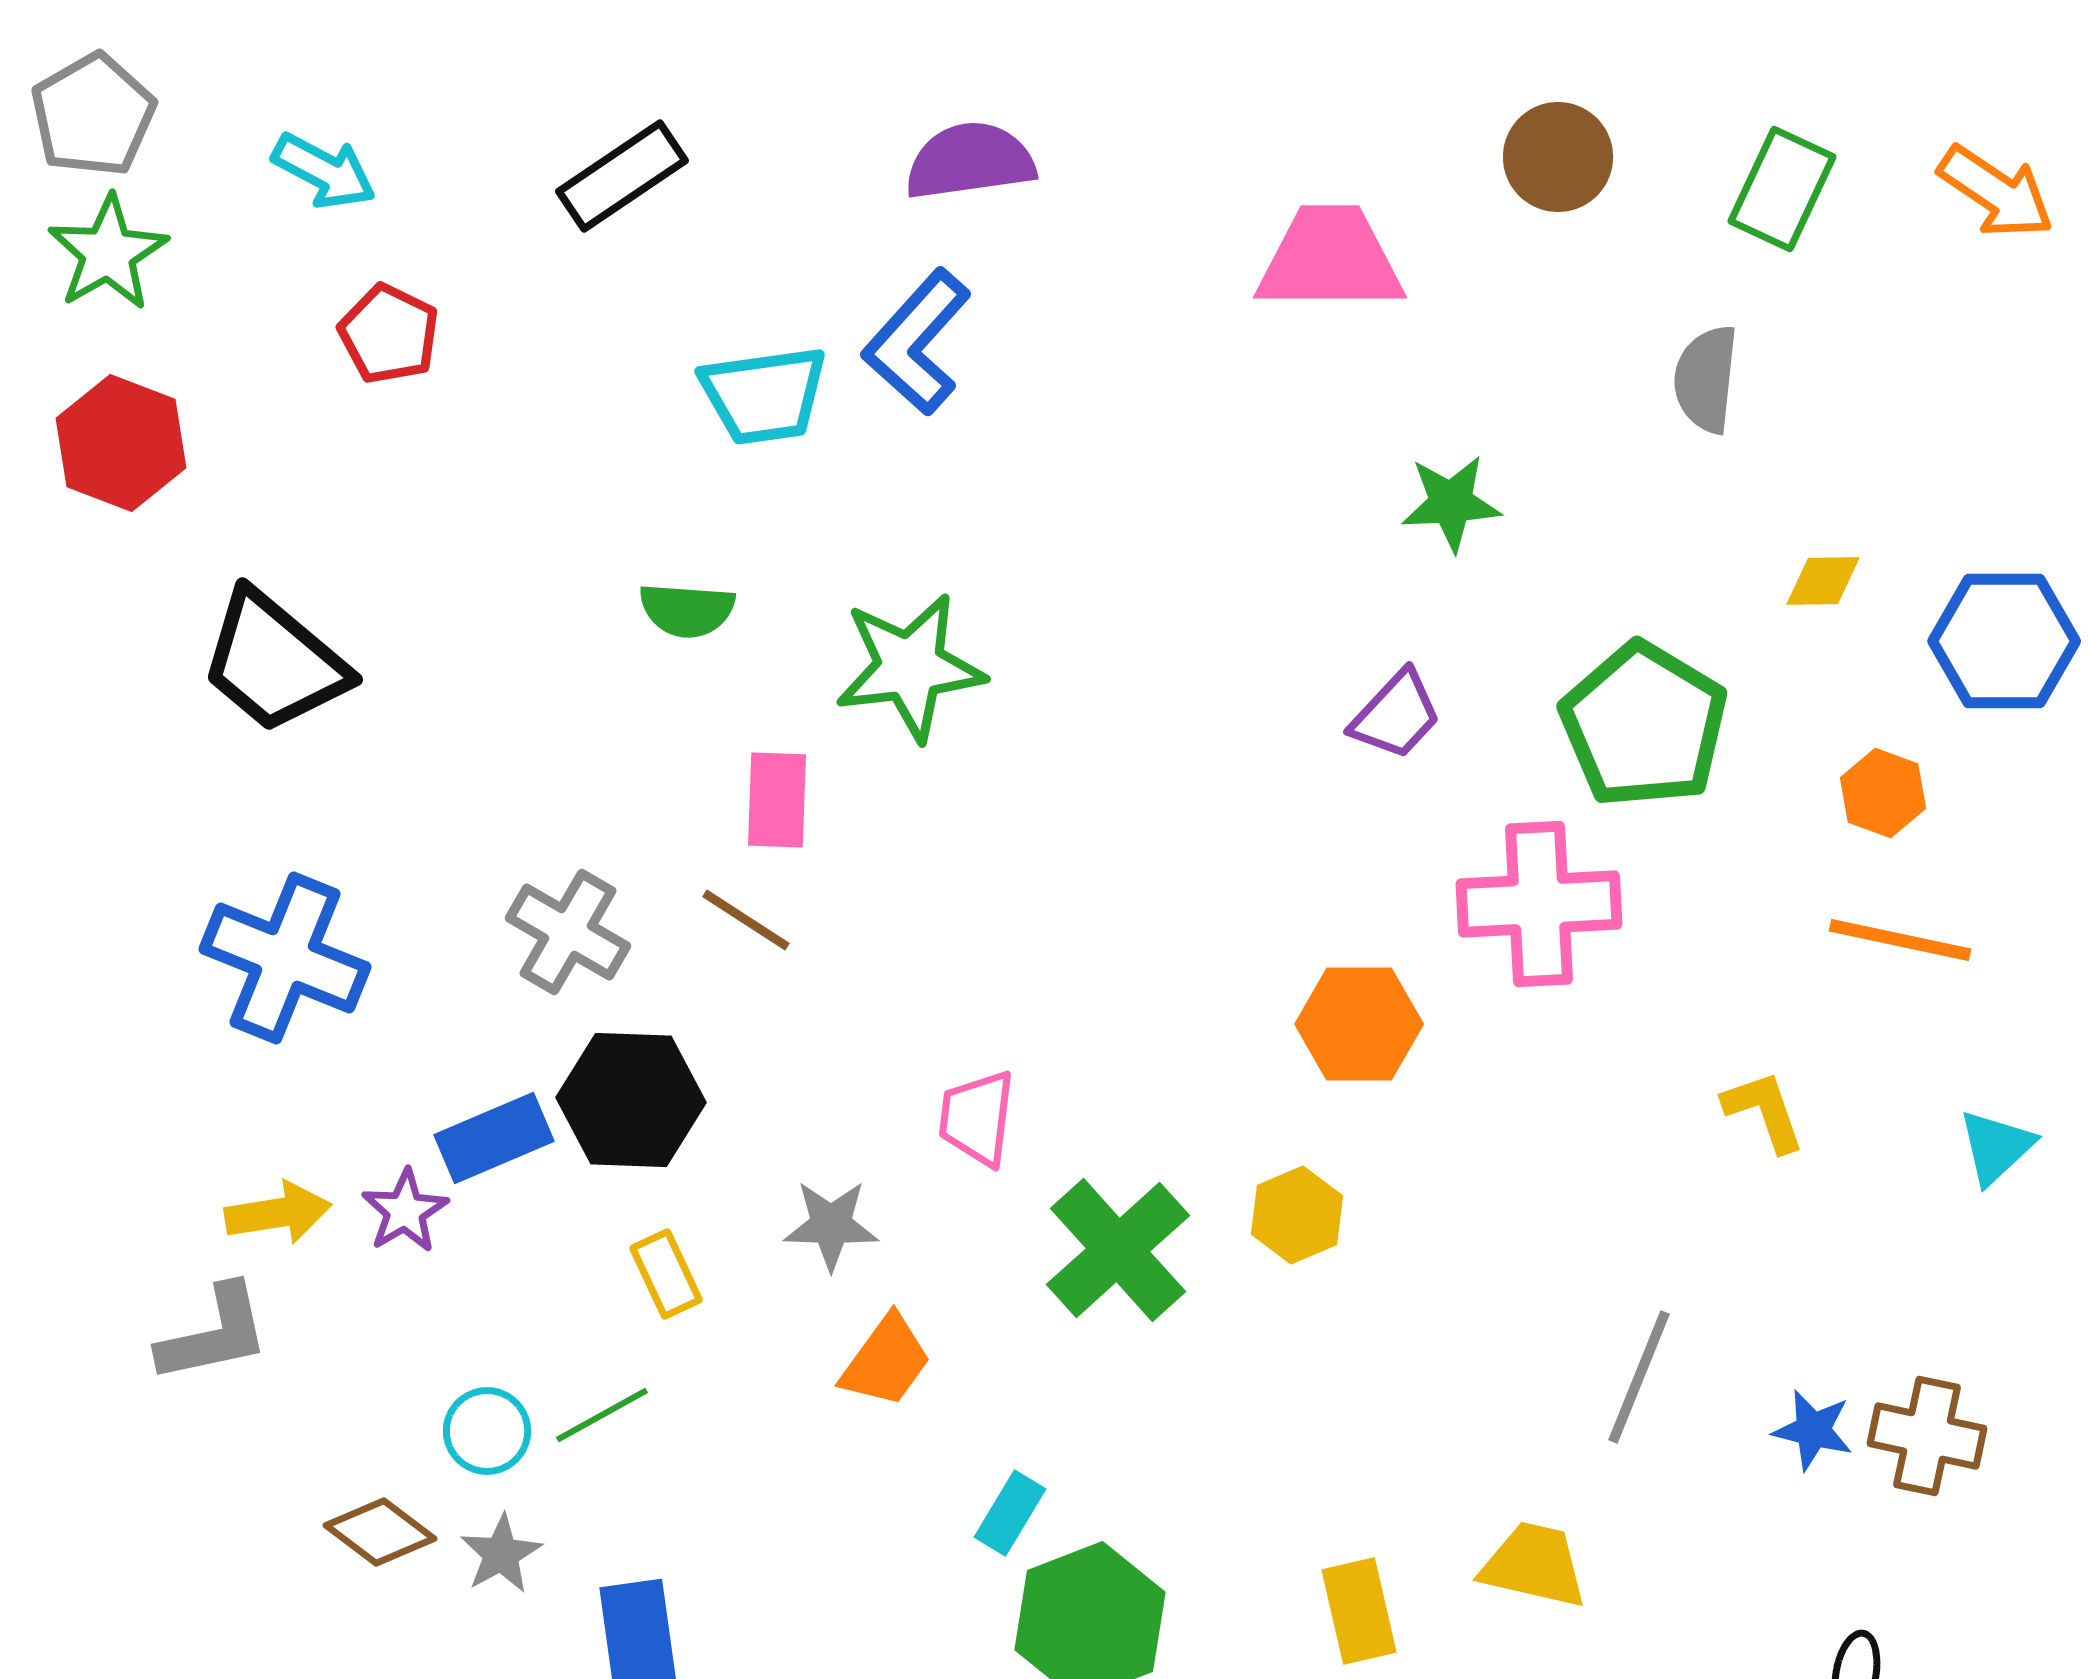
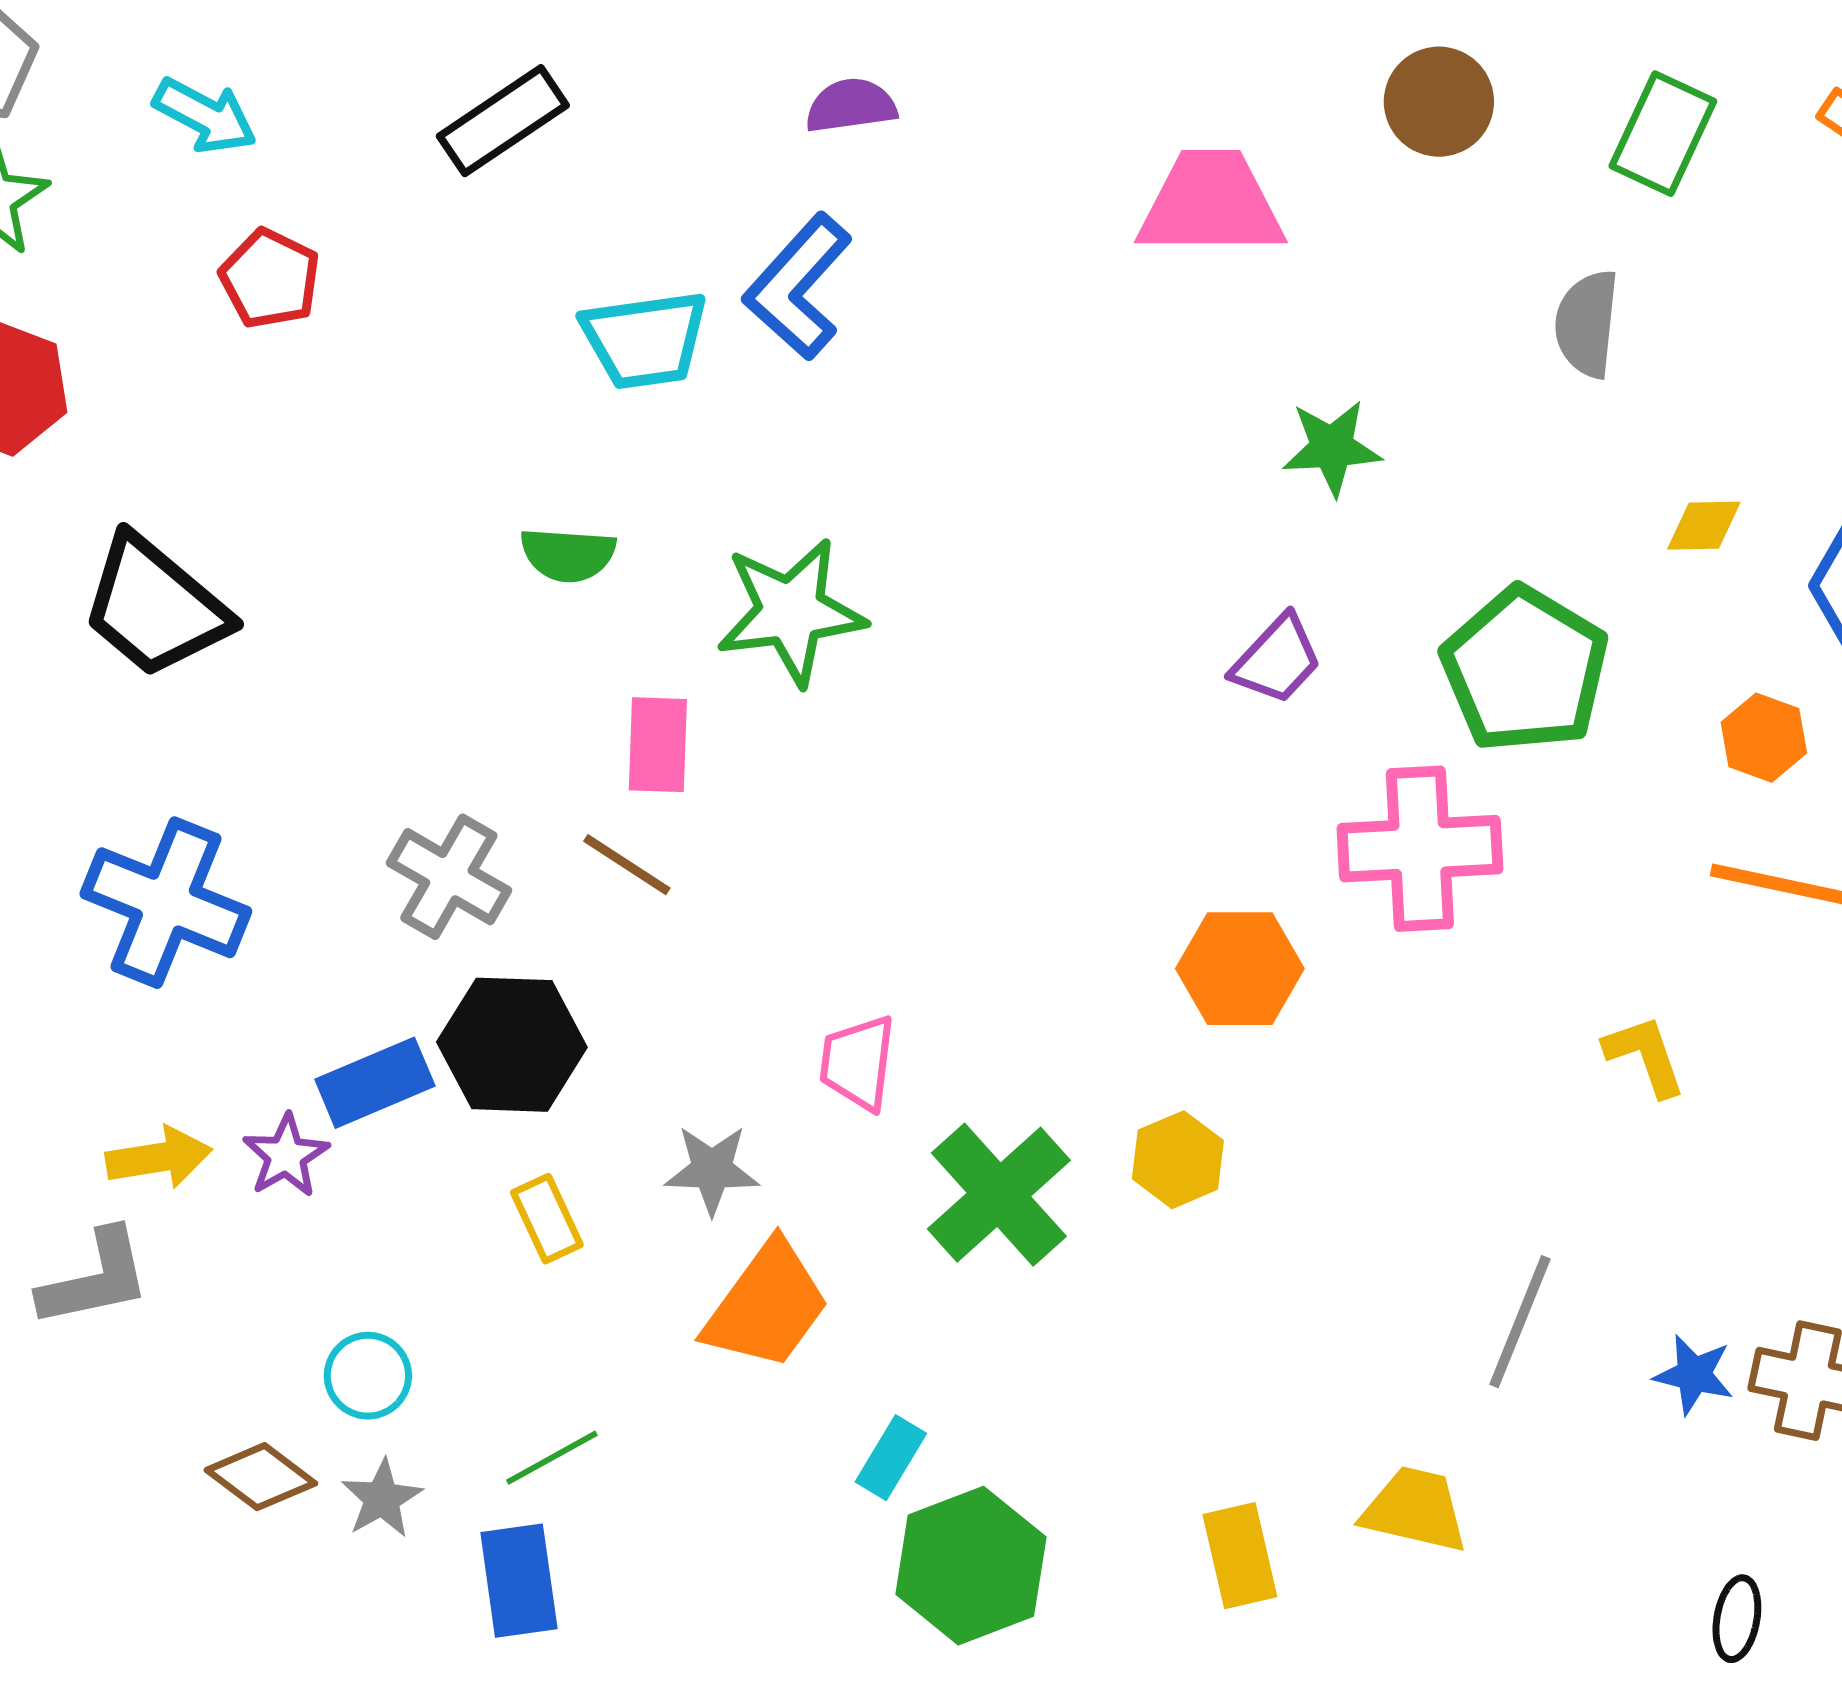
purple semicircle: (970, 161) -> (851, 106), size x0.7
orange trapezoid: (886, 1361) -> (767, 1306), size x1.4
green line: (602, 1415) -> (552, 1458), moved

